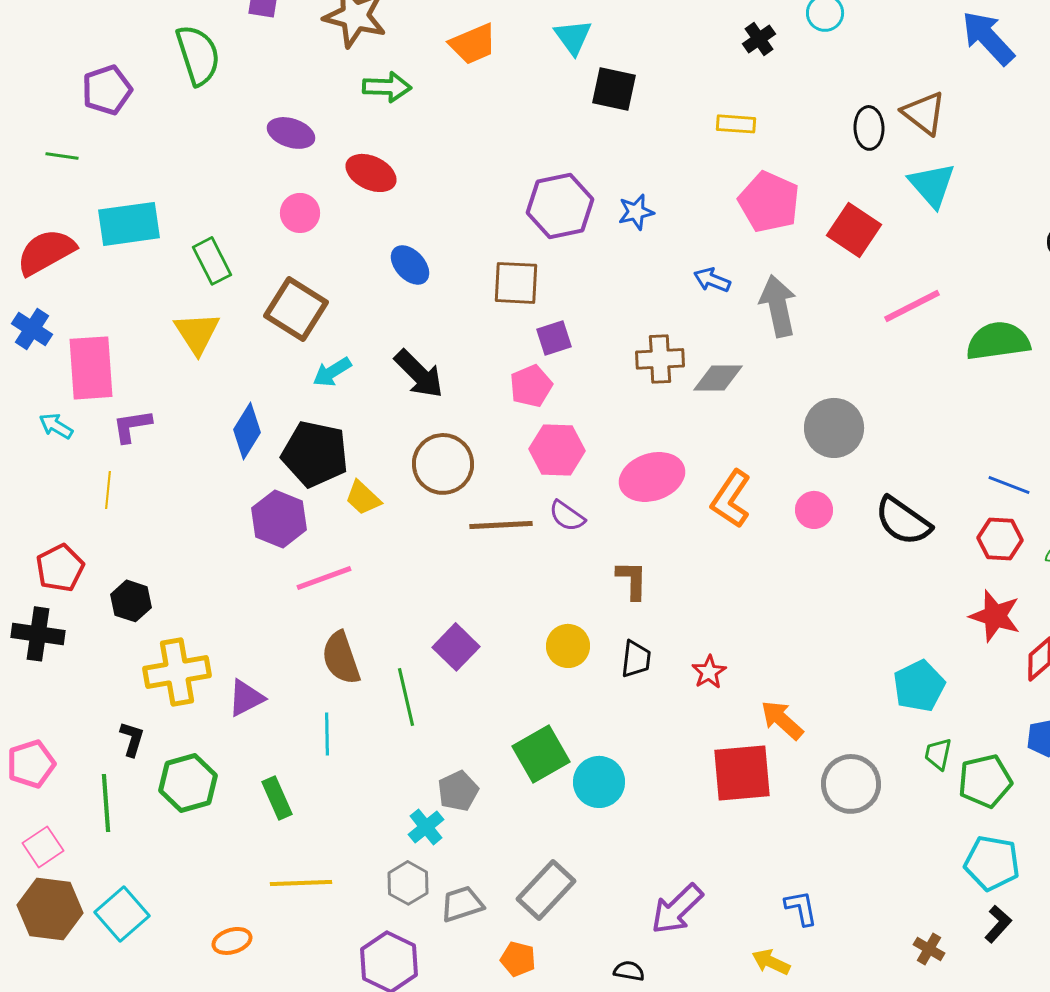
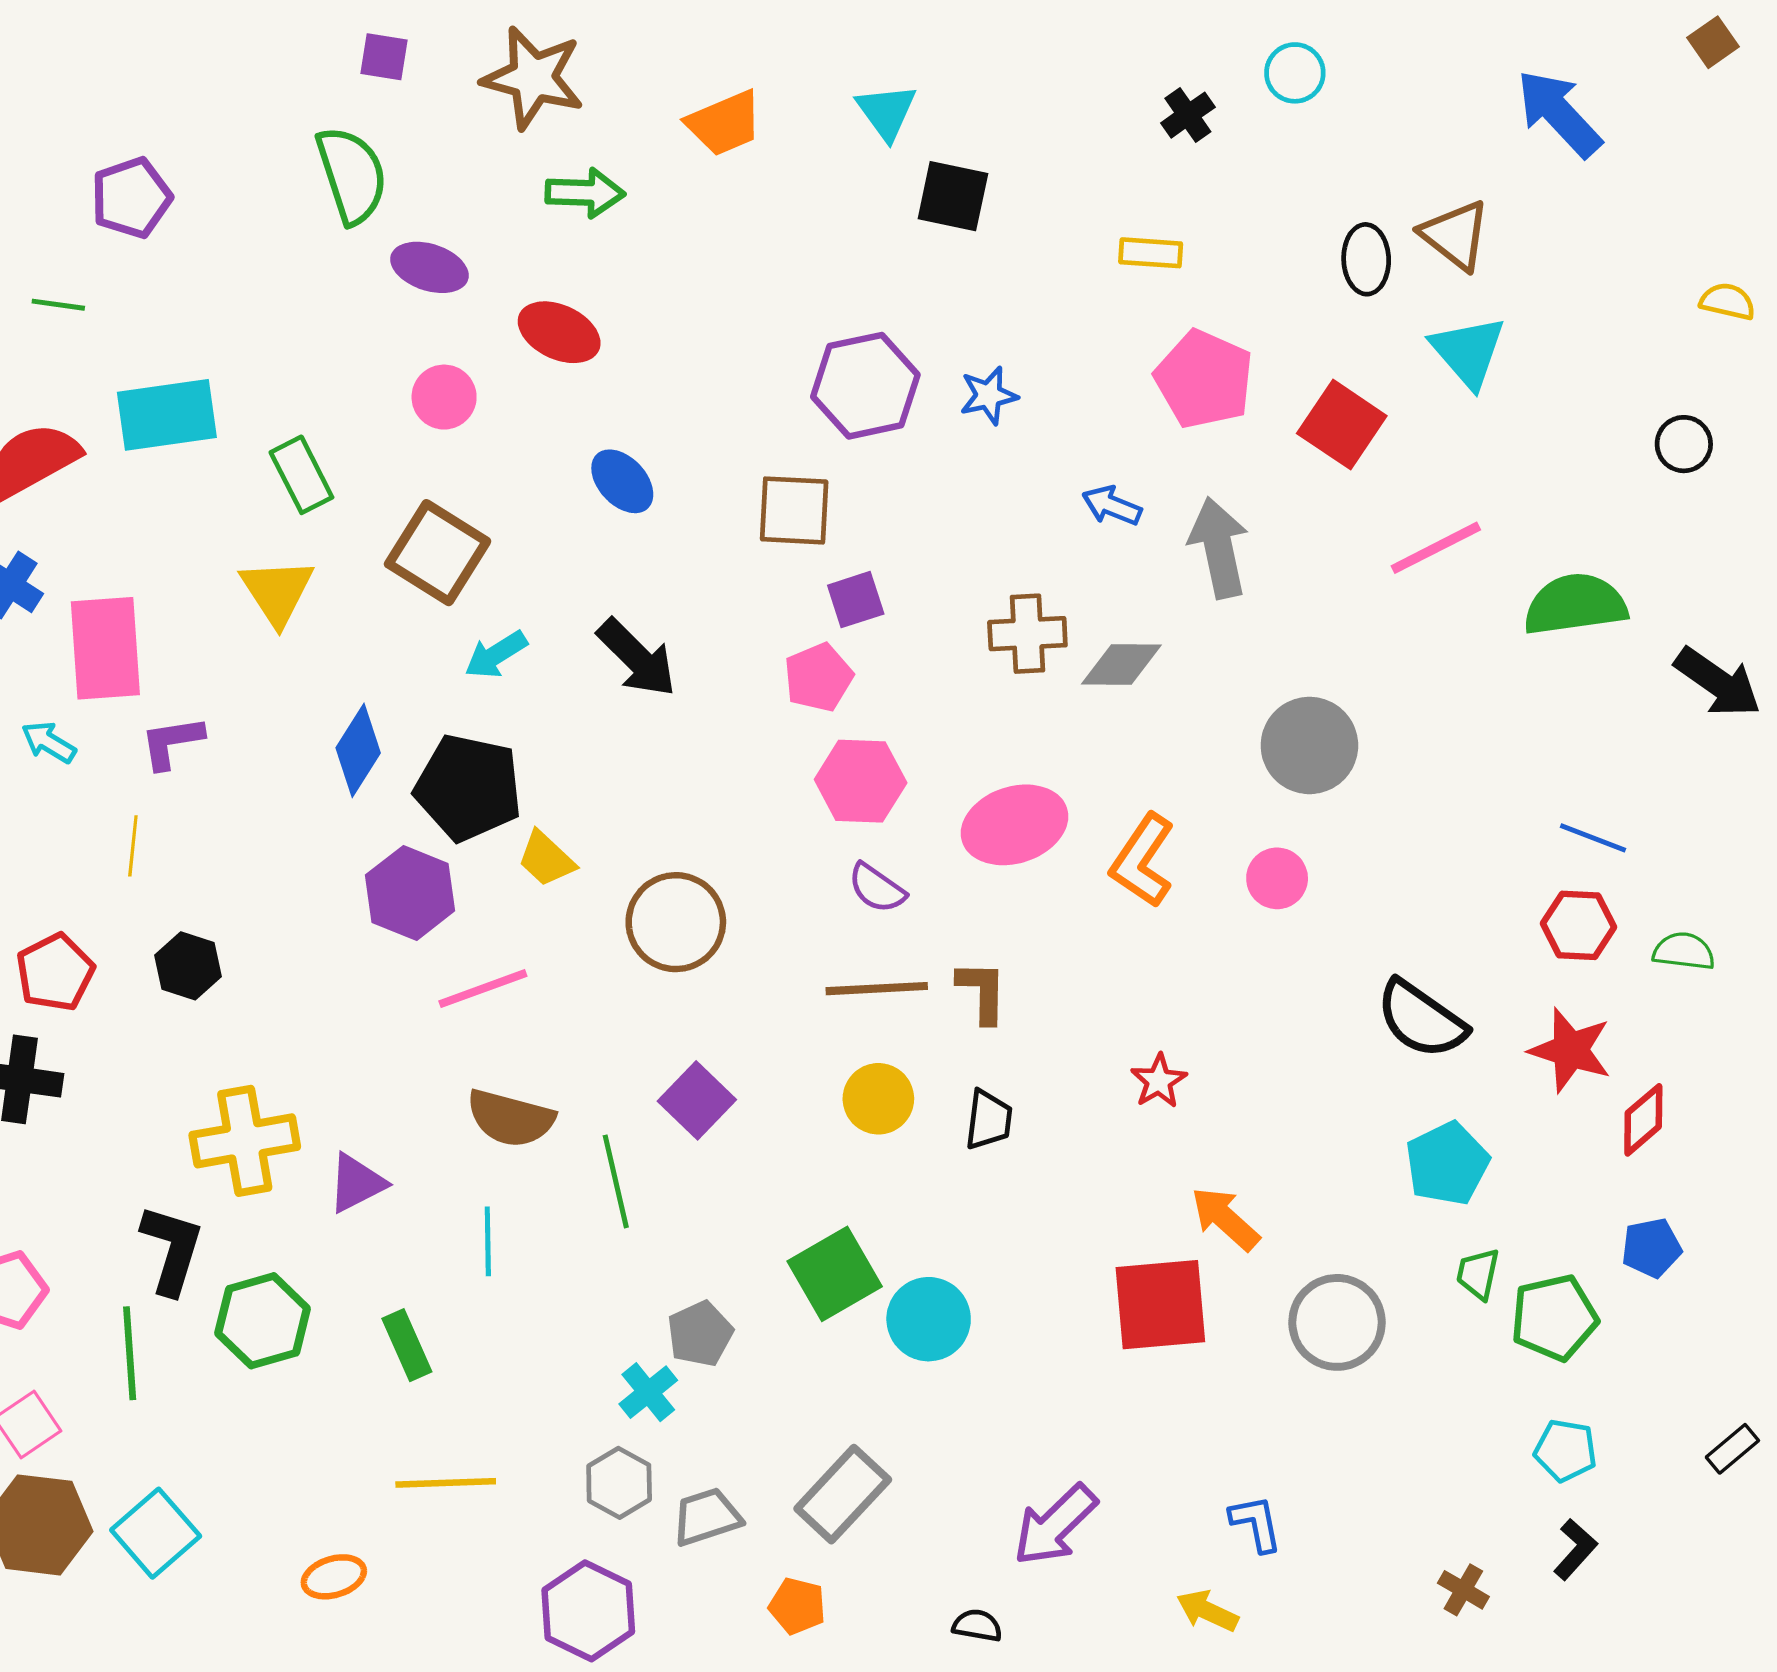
green semicircle: (198, 55) -> (352, 175), moved
brown circle: (443, 464) -> (676, 922), moved
black semicircle: (903, 521) -> (1421, 1019), moved
brown line: (501, 525) -> (877, 989), moved
black hexagon: (131, 601) -> (188, 966), moved
brown semicircle: (341, 658) -> (510, 1118), turned -56
red star: (709, 672) -> (1159, 1081), moved
black L-shape: (132, 739) -> (172, 1249), size x1.6
cyan pentagon: (992, 863) -> (1566, 1450), size x0.7

